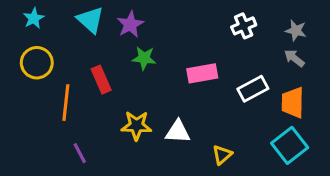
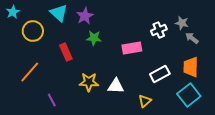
cyan star: (34, 18) -> (13, 12), moved
white cross: (244, 26) -> (159, 30), moved
gray star: (296, 31) -> (182, 23), moved
yellow circle: (37, 63) -> (33, 31), moved
white rectangle: (253, 89) -> (160, 74), moved
orange line: (66, 103) -> (30, 72), moved, turned 35

